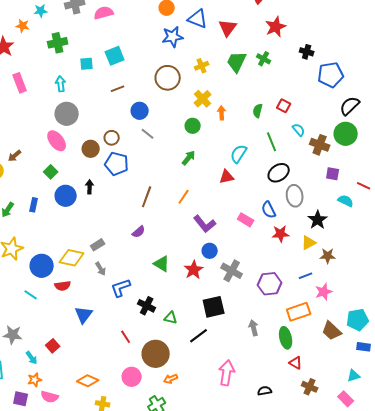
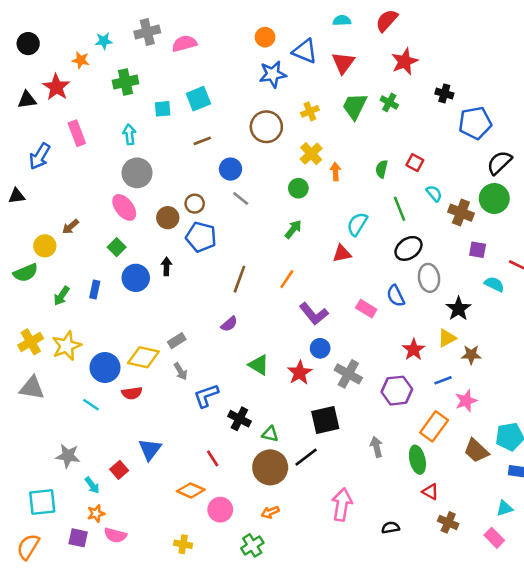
red star: (281, 234) -> (414, 350), moved, turned -30
orange rectangle: (299, 312) -> (434, 426), turned -35
blue triangle: (84, 315) -> (150, 449), moved
brown circle: (156, 354) -> (270, 467), moved
orange diamond: (88, 381) -> (191, 490), moved

